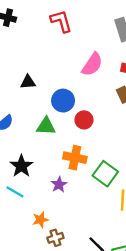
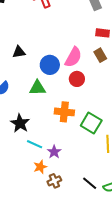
pink semicircle: (92, 64) -> (73, 57), moved
red circle: (84, 120) -> (77, 79), moved
purple star: (59, 185) -> (54, 152), moved
cyan line: (15, 192) -> (35, 144), moved

